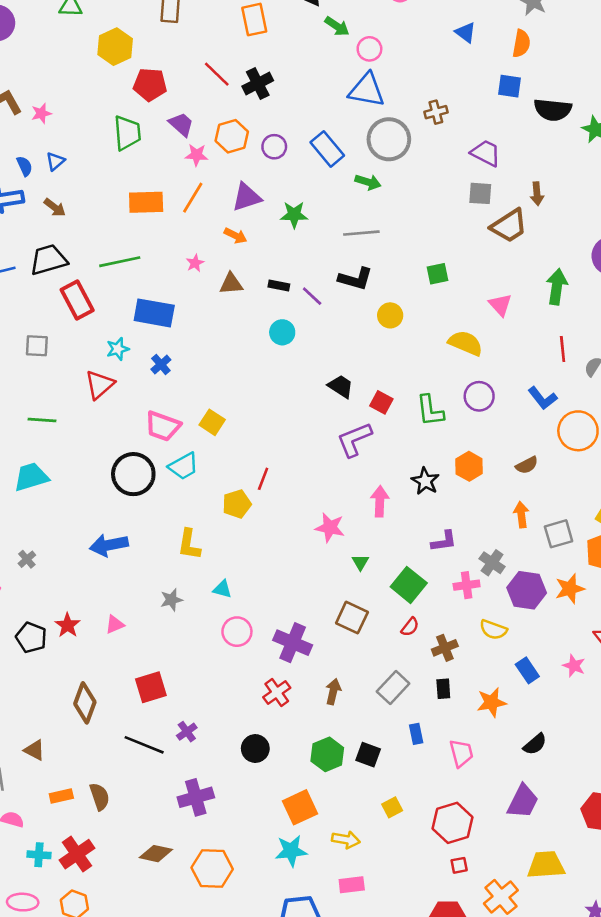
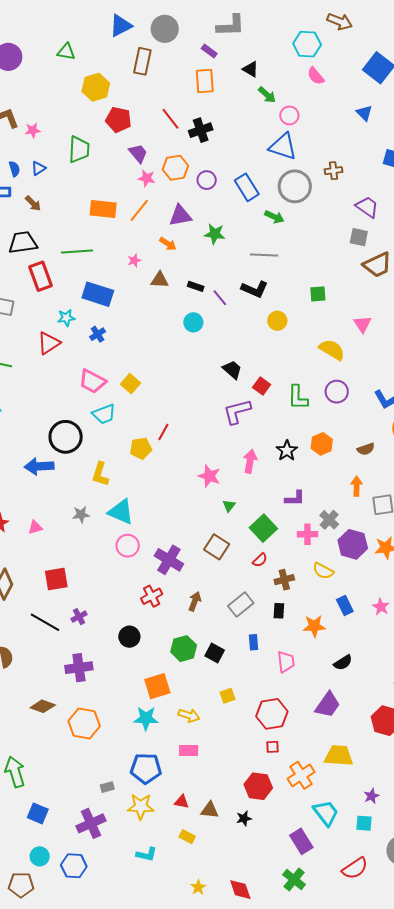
green trapezoid: (127, 133) -> (79, 150), moved
black circle: (133, 474) -> (66, 437), moved
cyan triangle: (222, 589) -> (121, 512), size x1.8

